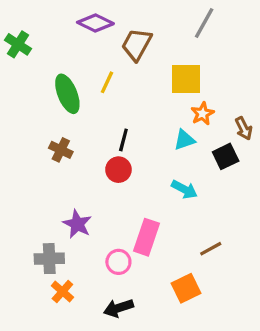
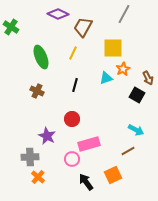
yellow line: (107, 82) -> (73, 53), moved
cyan triangle: (184, 140) -> (106, 78), moved
black square: (226, 156) -> (137, 95), turned -35
red circle: (118, 170) -> (72, 119), moved
cyan arrow: (184, 189) -> (136, 130), moved
pink rectangle: (146, 237) -> (89, 144), turned 55
black arrow: (118, 308) -> (86, 182), moved, turned 72

